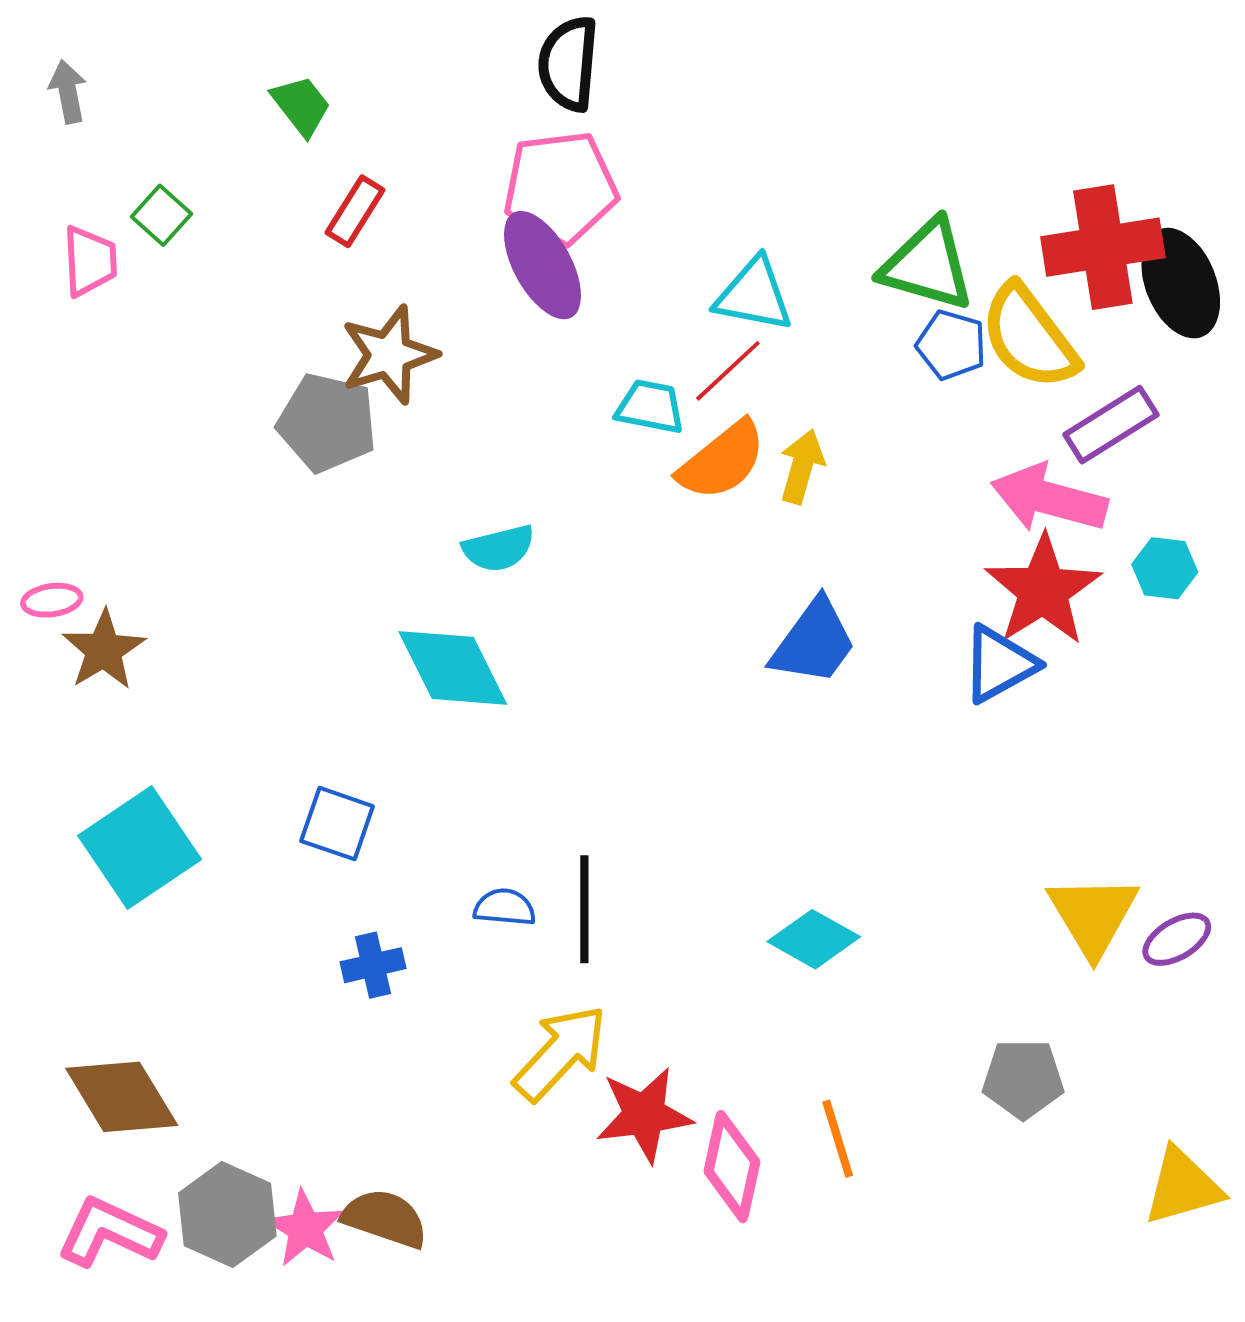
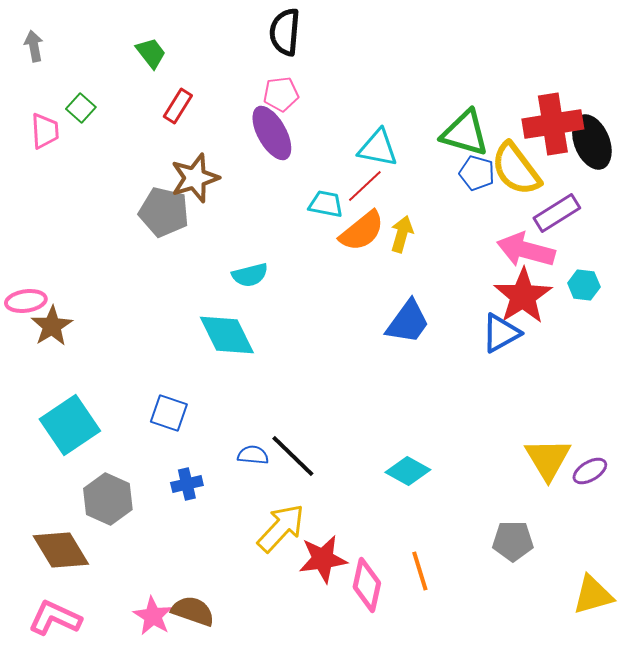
pink pentagon: (560, 187) -> (281, 94), size x0.6
pink ellipse: (52, 600) -> (26, 301), size x1.4
black line: (584, 909) -> (293, 456), turned -46
gray hexagon: (227, 1214) -> (108, 499), moved

